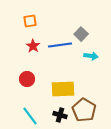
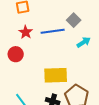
cyan arrow: (91, 56) -> (84, 42), turned -40
red circle: (27, 79) -> (16, 54), moved

